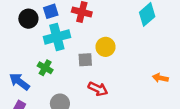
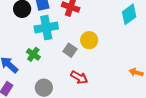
gray square: (85, 60) -> (70, 50), turned 32

